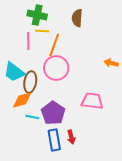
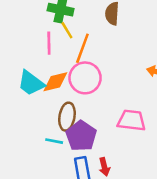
yellow line: (42, 31) -> (67, 30), turned 56
brown ellipse: (30, 82) -> (67, 117), moved
orange diamond: (22, 100) -> (55, 82), moved

